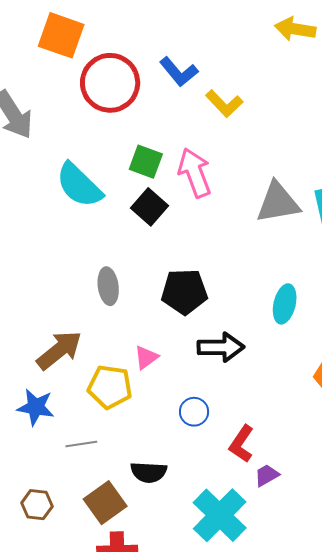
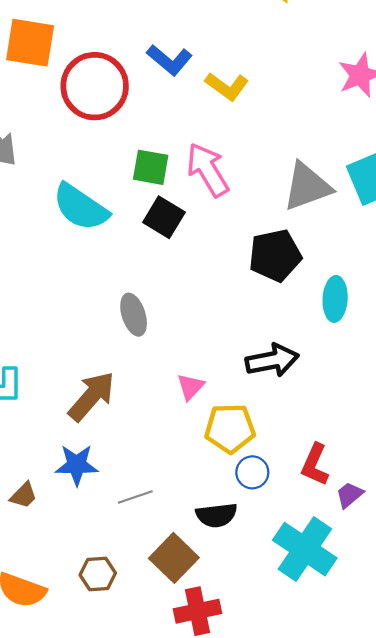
black pentagon: (184, 292) -> (275, 255), moved
yellow pentagon: (110, 387) -> (230, 428), moved
blue circle: (194, 412) -> (252, 472), moved

